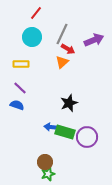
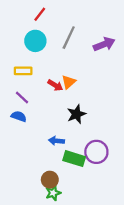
red arrow: (68, 49) -> (55, 85), moved
orange triangle: (62, 62) -> (69, 82), moved
green rectangle: (65, 132) -> (74, 159), moved

